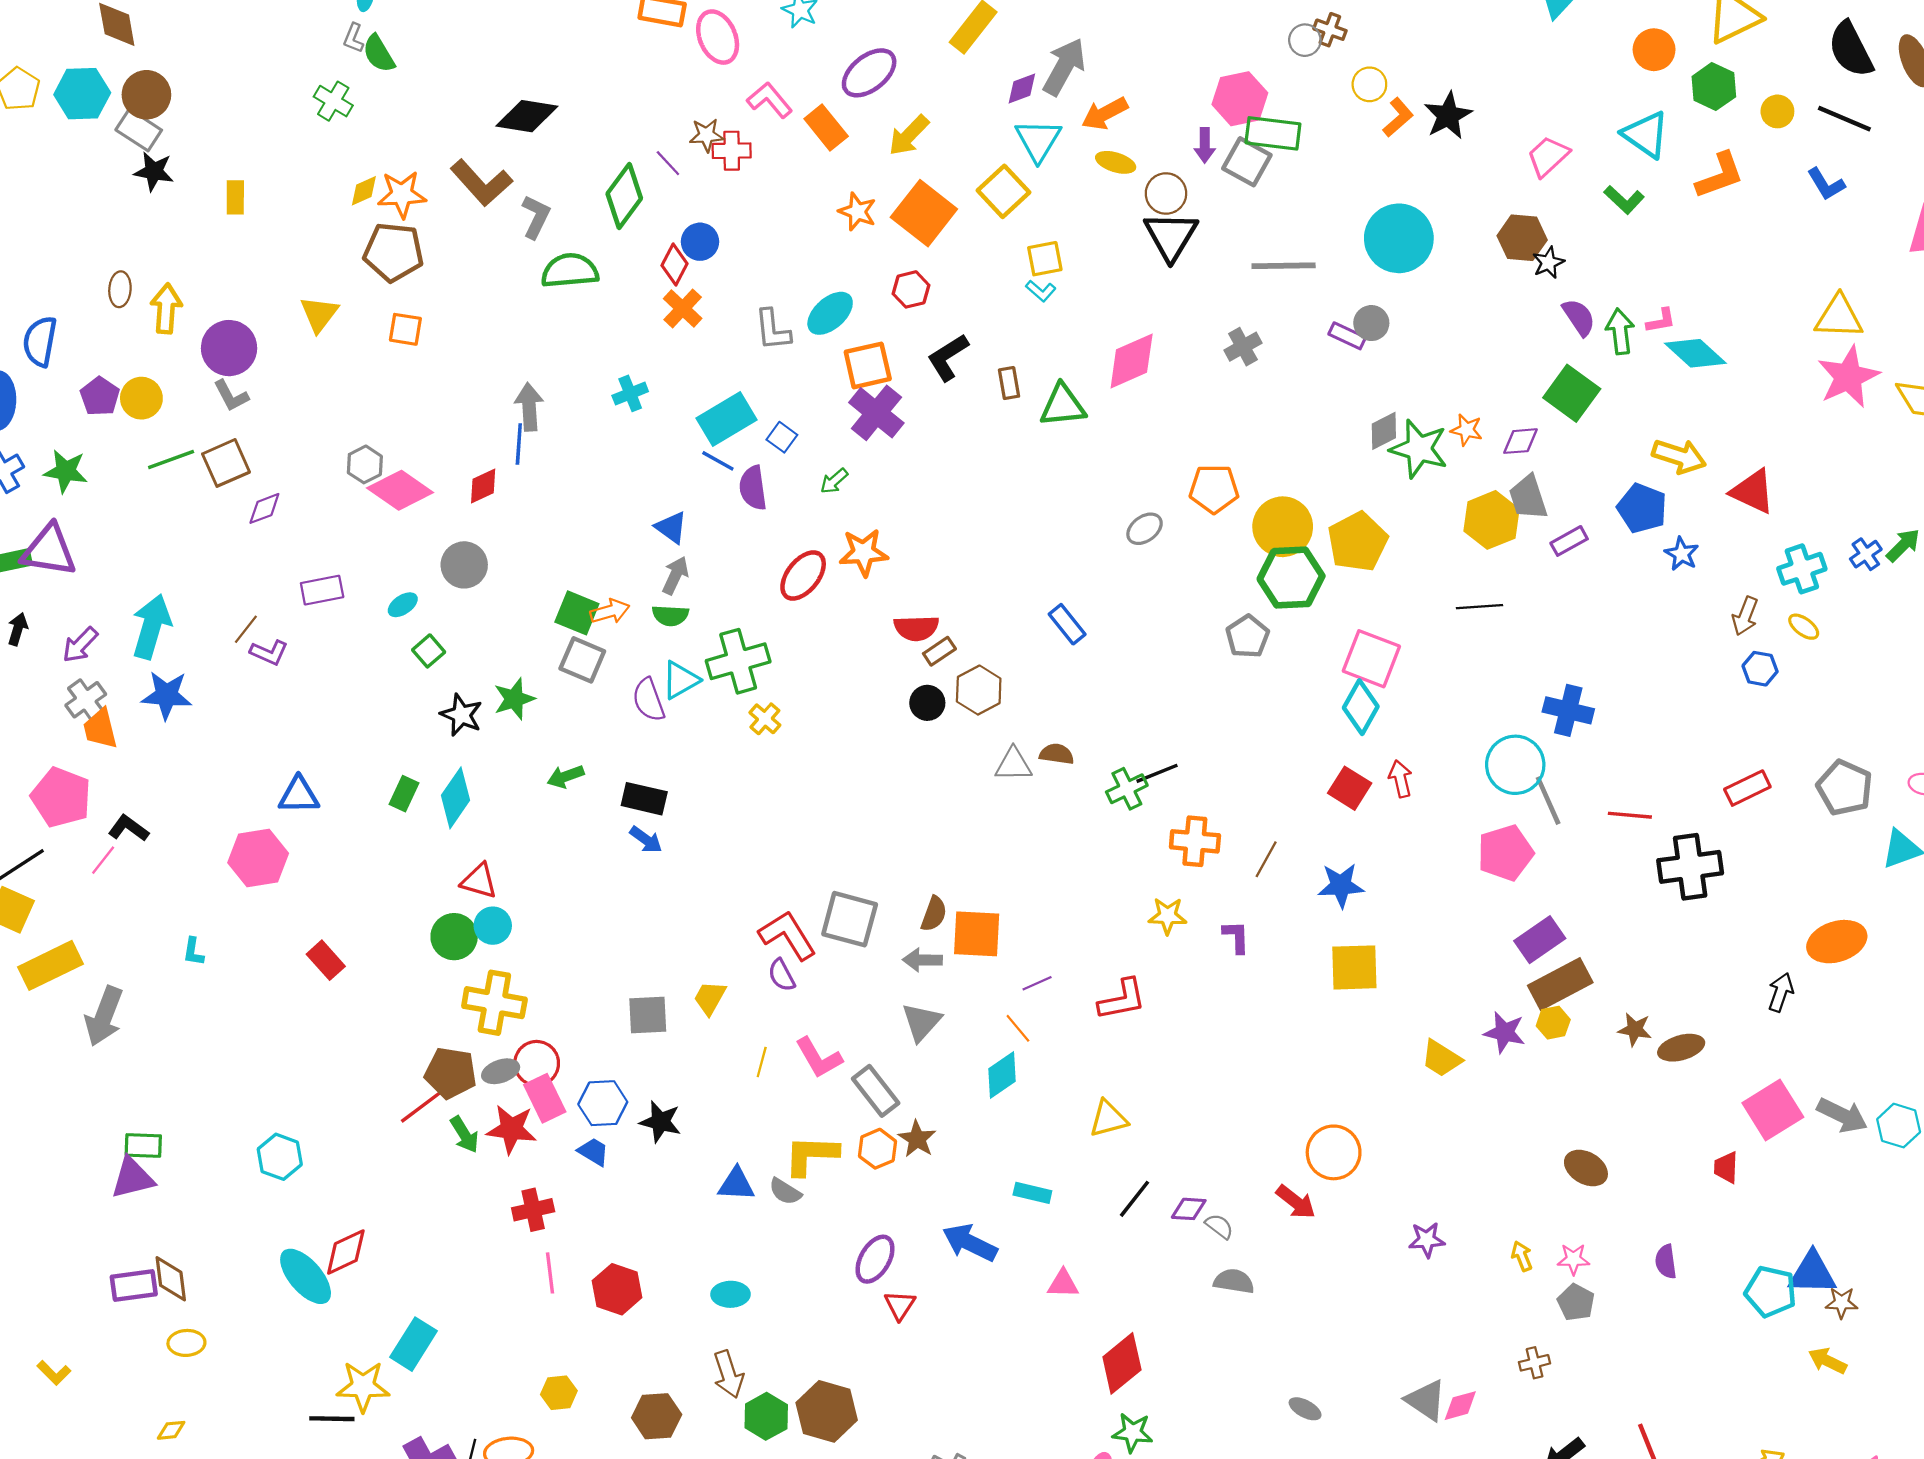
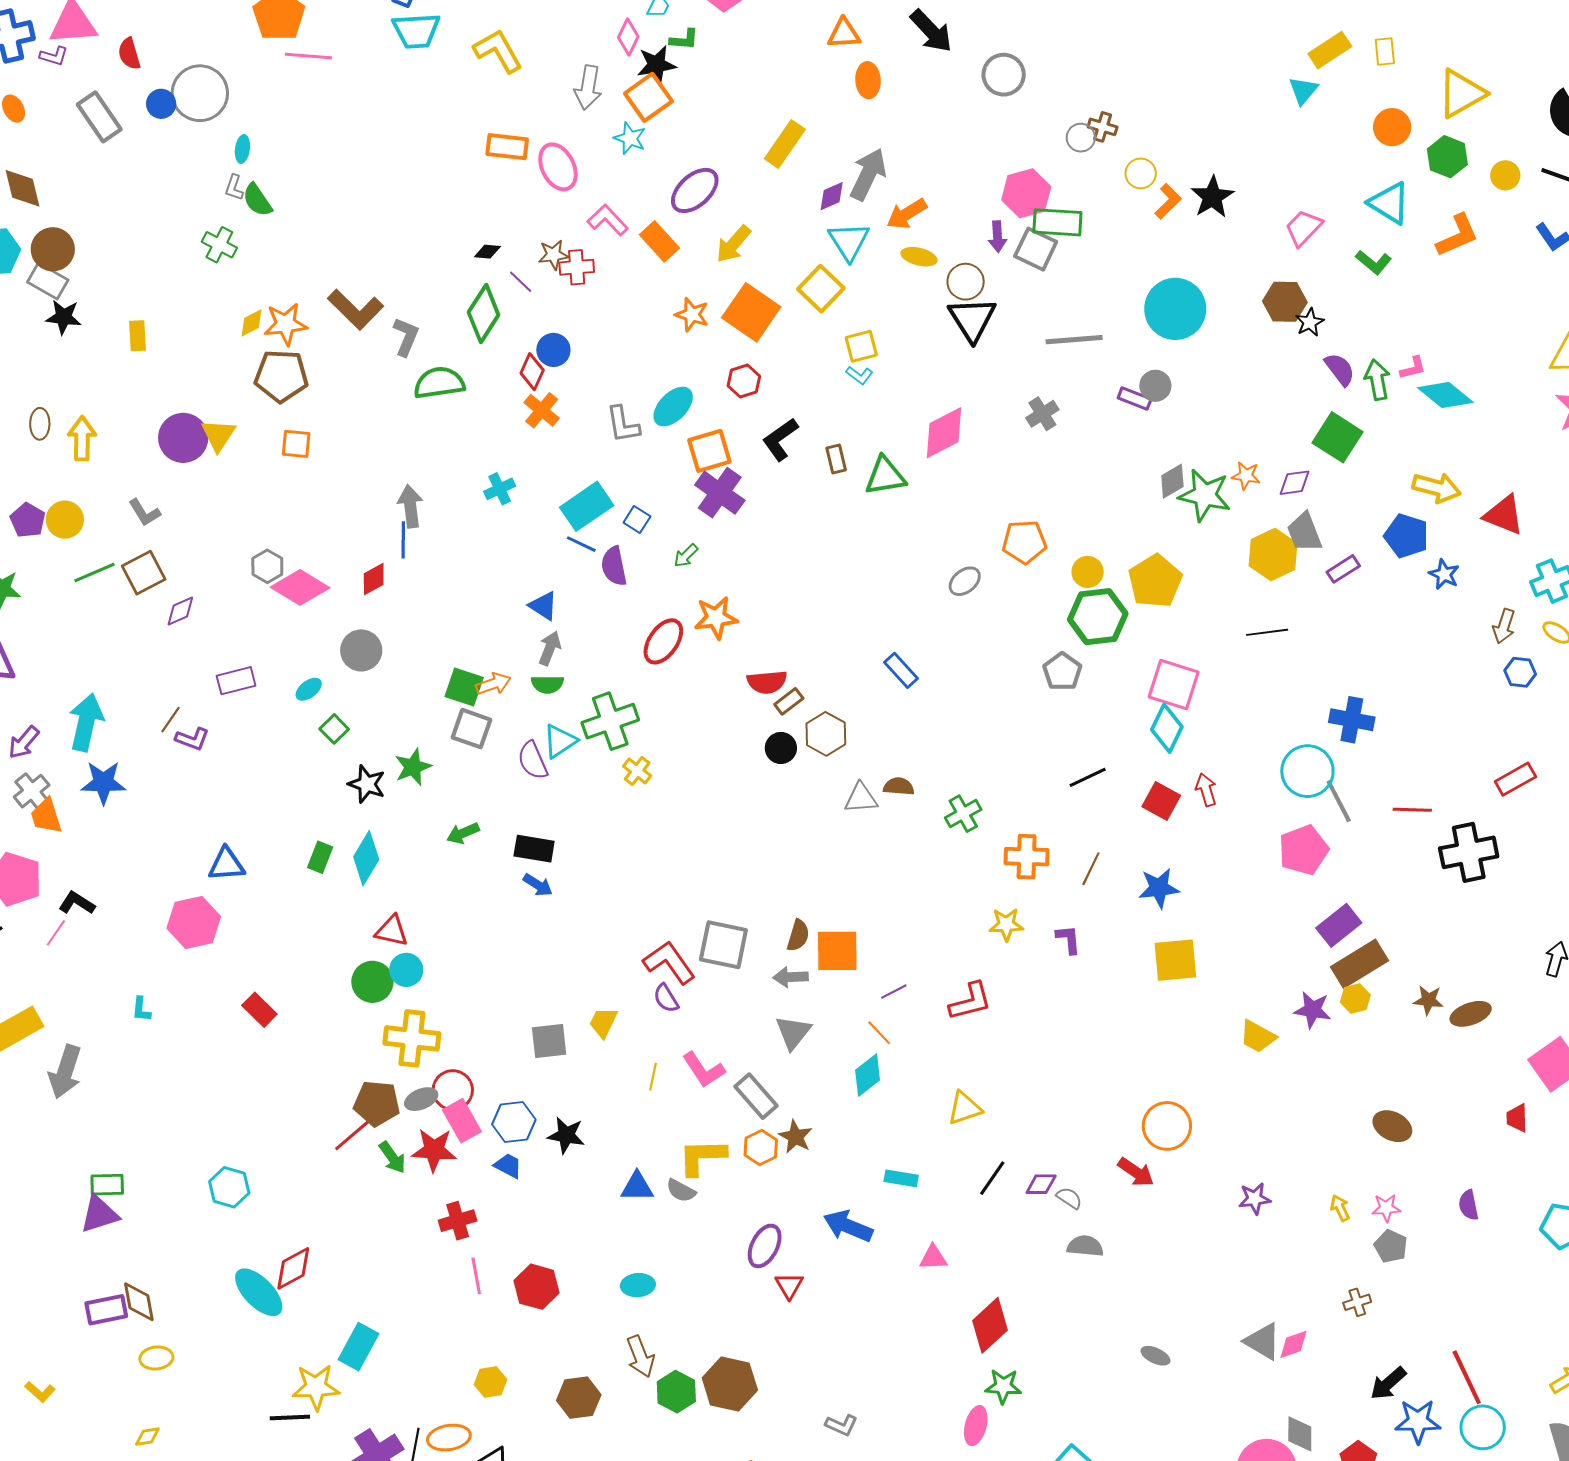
black diamond: (527, 116) -> (487, 252), moved, size x0.5
purple circle: (229, 348) -> (183, 438), moved
yellow circle: (1283, 527) -> (1088, 572), size x0.6
black line: (1157, 773) -> (1088, 777), moved

